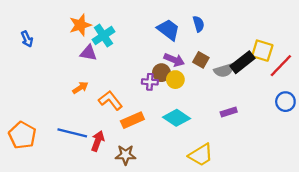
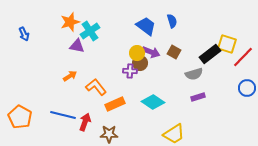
gray semicircle: (224, 70) -> (194, 74), moved
yellow circle: (175, 80) -> (137, 53), moved

